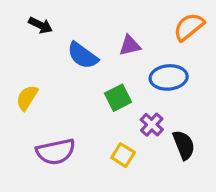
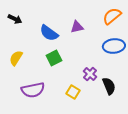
black arrow: (40, 25) -> (15, 19), moved
blue ellipse: (169, 77) -> (114, 46), moved
green square: (118, 98) -> (54, 58), moved

